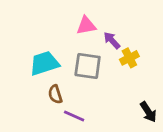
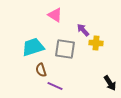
pink triangle: (86, 26) -> (55, 15), moved, turned 42
yellow cross: (129, 58) -> (96, 43), turned 32

